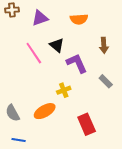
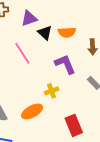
orange semicircle: (79, 19) -> (67, 32), moved
black triangle: (57, 45) -> (45, 33), moved

